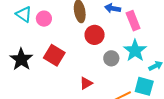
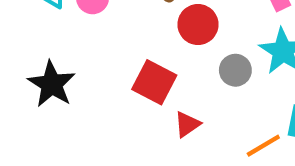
red square: (54, 55) -> (154, 82), moved

